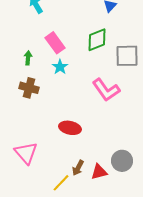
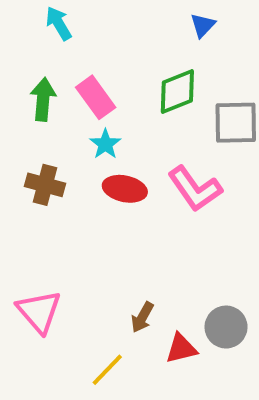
green arrow: (28, 58) -> (43, 99), moved, size x1.5
red ellipse: (70, 128) -> (125, 189), moved
brown arrow: (78, 168) -> (142, 317), moved

